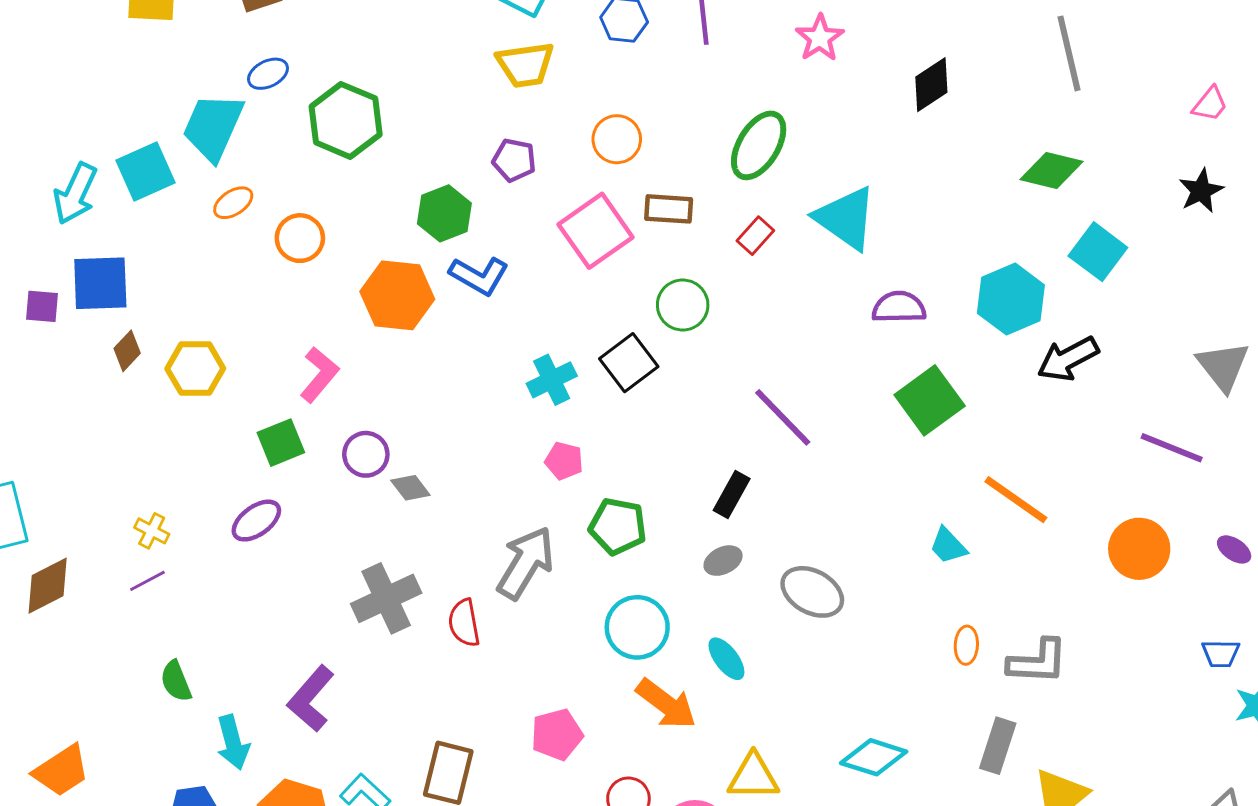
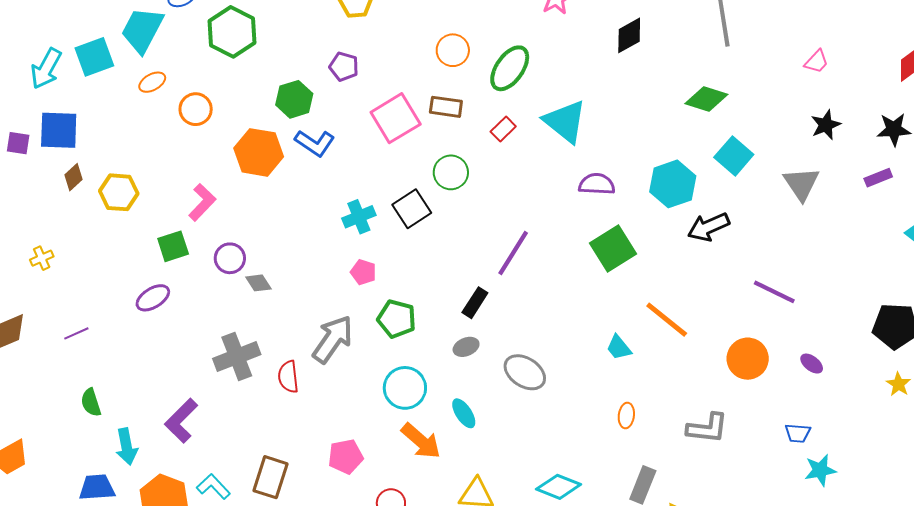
orange circle: (617, 139) -> (453, 50), moved
black star: (1201, 191) -> (826, 125), moved
gray triangle: (1223, 366) -> (801, 184), moved
purple line: (783, 417) -> (513, 253), turned 72
yellow cross: (152, 531) -> (42, 258), moved, turned 35
gray L-shape: (1038, 662) -> (707, 428), moved

